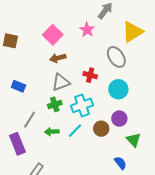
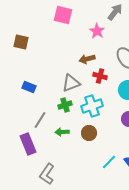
pink square: (53, 35) -> (63, 15), moved, turned -30
brown arrow: (58, 58) -> (87, 59), moved
brown circle: (101, 129) -> (89, 133), moved
cyan line: (75, 131) -> (109, 162), moved

